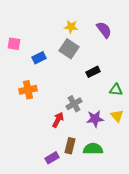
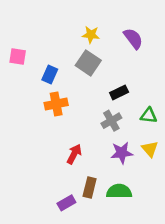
blue rectangle: (39, 58) -> (50, 74), turned -40
orange cross: (28, 90) -> (56, 104), moved
gray cross: (74, 104) -> (111, 121), moved

